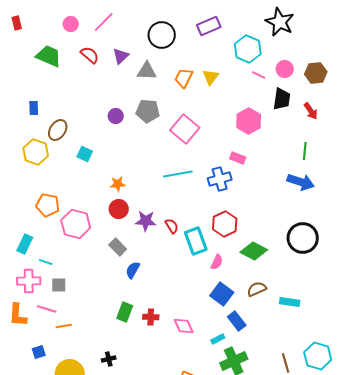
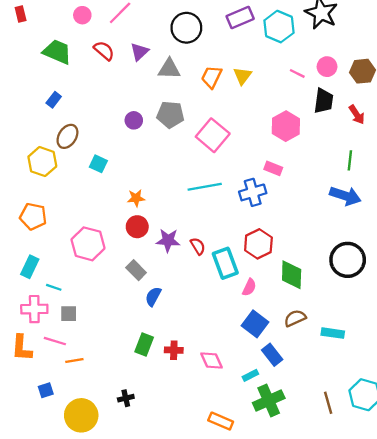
cyan hexagon: (248, 49) -> (279, 27), moved
blue rectangle: (34, 108) -> (54, 100), moved, turned 40
orange pentagon: (48, 205) -> (33, 216), moved
green diamond: (254, 251) -> (292, 275), turned 64

